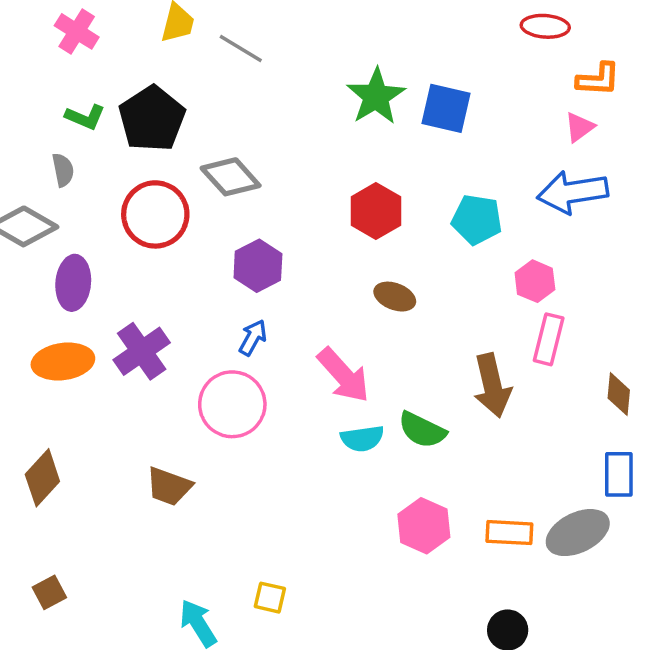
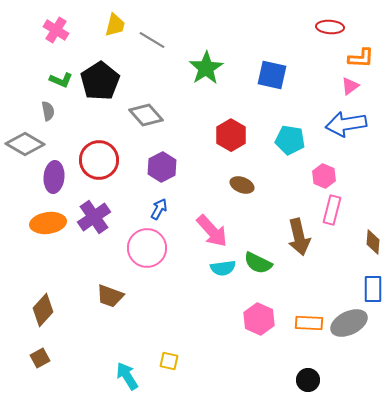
green star: (376, 96) -> (206, 68), moved
red circle: (155, 214) -> (99, 160), moved
brown diamond: (42, 478) -> (43, 310), moved

